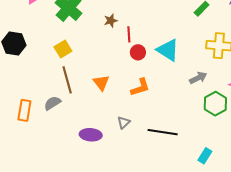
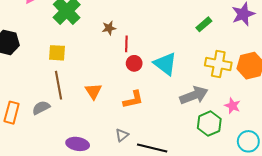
yellow square: (63, 49) -> (57, 53), turned 30
gray arrow: (198, 78) -> (194, 95), size x1.5
gray triangle: (124, 122) -> (122, 135), moved

